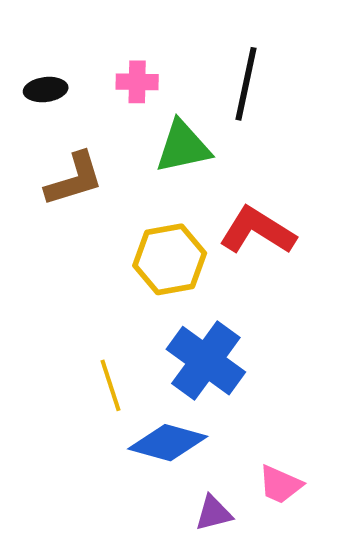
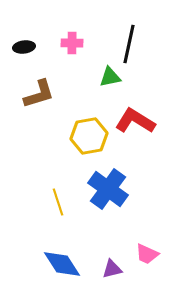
green triangle: (183, 147) -> (110, 77), moved, size x0.7
blue diamond: (168, 443) -> (62, 264), moved, turned 42

